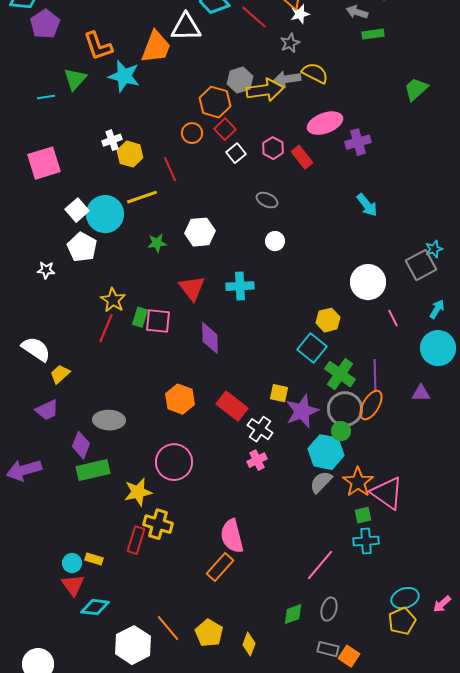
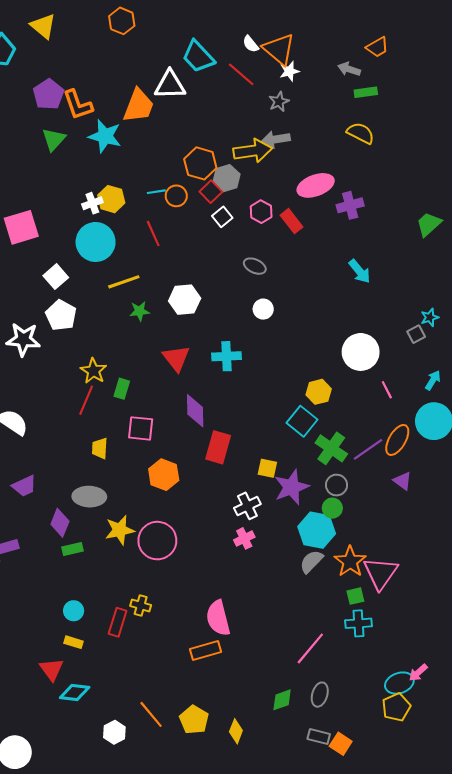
purple pentagon: (45, 24) -> (48, 94), moved
yellow semicircle: (315, 73) -> (361, 133), moved
gray hexagon: (240, 80) -> (227, 178), moved
green trapezoid: (416, 89) -> (429, 224), moved
cyan line: (46, 97) -> (156, 192), moved
yellow hexagon: (130, 154) -> (111, 199), moved
yellow line: (142, 197) -> (124, 282), moved
cyan circle: (105, 214) -> (96, 242), moved
gray square: (421, 265) -> (416, 334), size x0.6
white star: (46, 270) -> (23, 339), size x1.8
pink square: (158, 321) -> (141, 428), moved
yellow trapezoid: (60, 374) -> (100, 448), moved, turned -45
purple line: (375, 375) -> (368, 449), turned 56
purple triangle: (421, 393) -> (403, 481), moved, turned 36
orange ellipse: (371, 405) -> (397, 440), moved
red rectangle: (232, 406) -> (218, 447), moved, turned 68
gray circle: (345, 409) -> (337, 485), size x0.6
white cross: (260, 429) -> (247, 506), turned 30
green rectangle: (93, 470) -> (73, 549), size x0.6
yellow star: (138, 492) -> (120, 530), moved
pink triangle: (387, 493) -> (381, 573), turned 30
yellow cross: (158, 524) -> (141, 606), size x0.7
cyan circle: (72, 563) -> (74, 611), moved
orange rectangle: (220, 567) -> (206, 651), turned 32
pink arrow: (442, 604) -> (418, 673), moved
white hexagon: (133, 645) -> (114, 732), size x0.6

